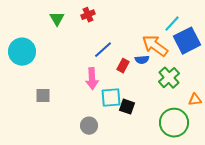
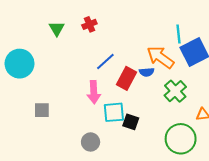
cyan line: (172, 24) -> (178, 34), turned -48
red rectangle: (123, 66) -> (127, 78), size x1.5

